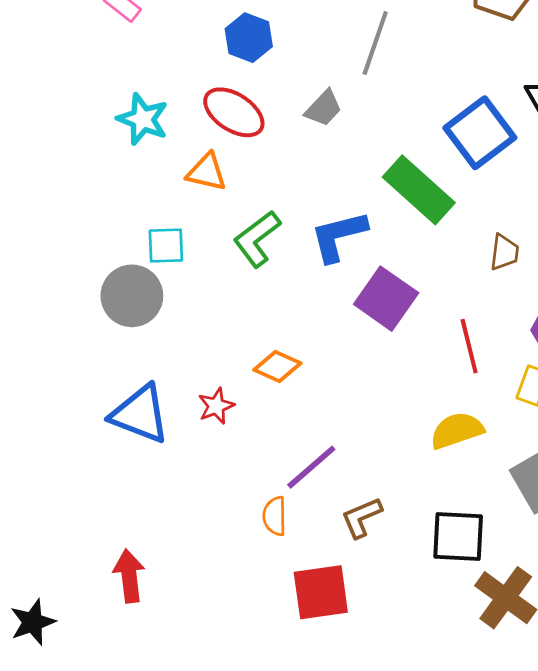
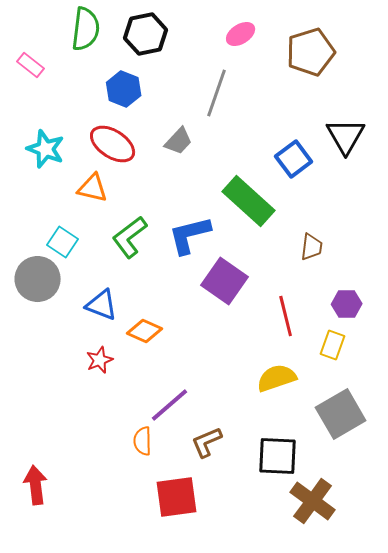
blue square: (480, 133) -> (294, 159), size x0.7
cyan square: (166, 246) -> (63, 242), turned 36
blue triangle: (140, 414) -> (102, 305), moved, size x0.7

